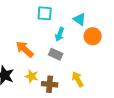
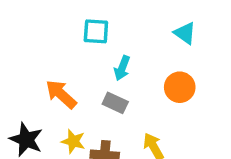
cyan triangle: (80, 19) -> (185, 33), moved
orange circle: (93, 36) -> (180, 87), moved

